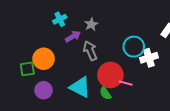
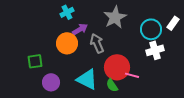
gray star: (91, 24) -> (115, 17), moved, size x1.6
cyan circle: (134, 47) -> (151, 29), moved
orange circle: (44, 59) -> (67, 43), moved

